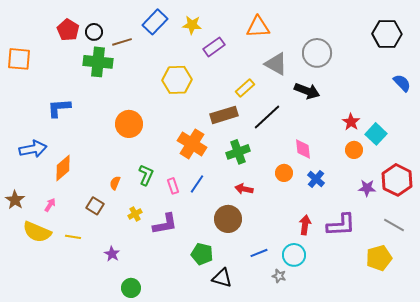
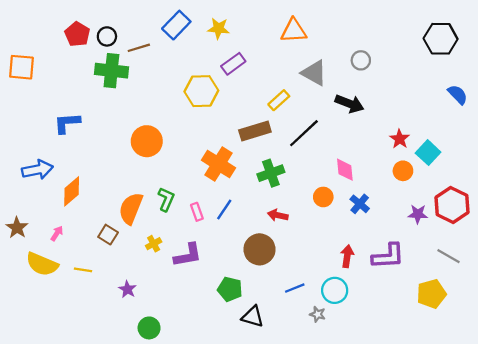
purple rectangle: (214, 47) -> (233, 64), moved
gray circle: (317, 53) -> (361, 60), size x0.6
orange semicircle: (115, 183) -> (131, 208), size x2.0

